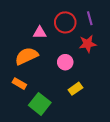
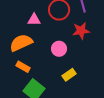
orange rectangle: (19, 84) -> (23, 67), moved

